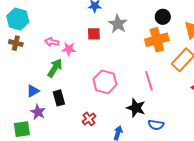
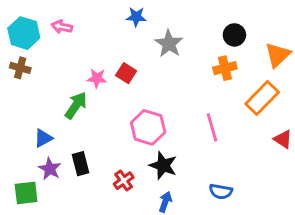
red square: (94, 34) -> (126, 73), moved, turned 32
orange cross: (157, 40) -> (225, 68), size x0.7
pink arrow: (52, 42) -> (62, 27), moved
black rectangle: (59, 98) -> (80, 164), moved
black star: (136, 108) -> (163, 166), moved

